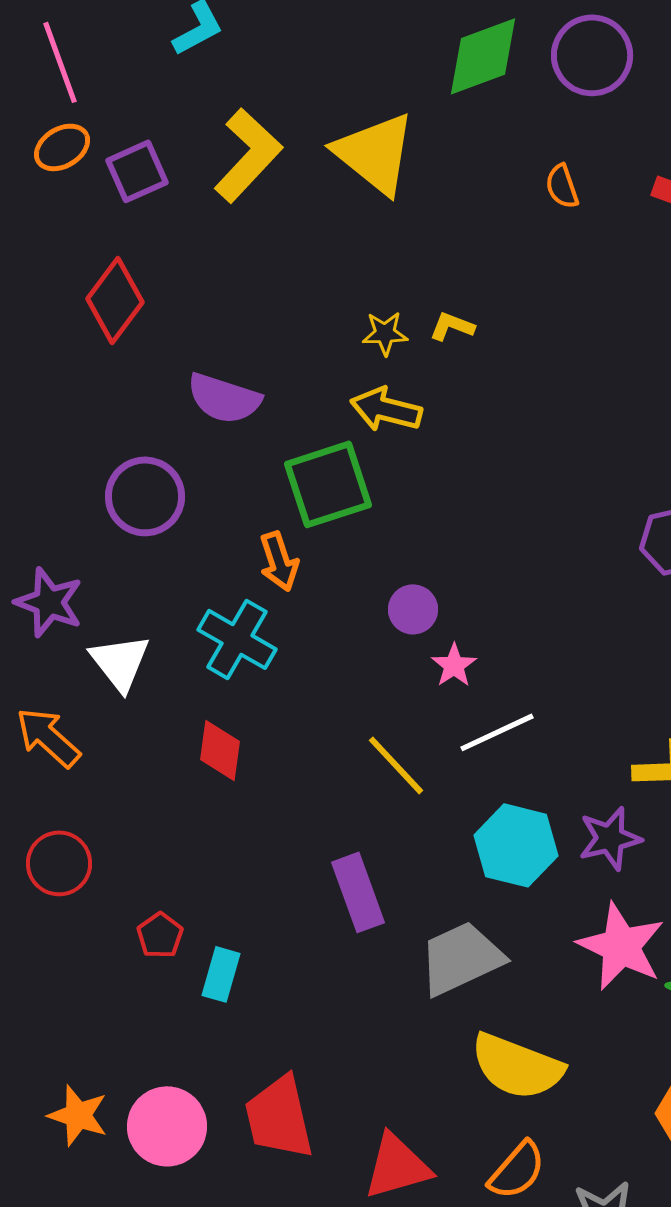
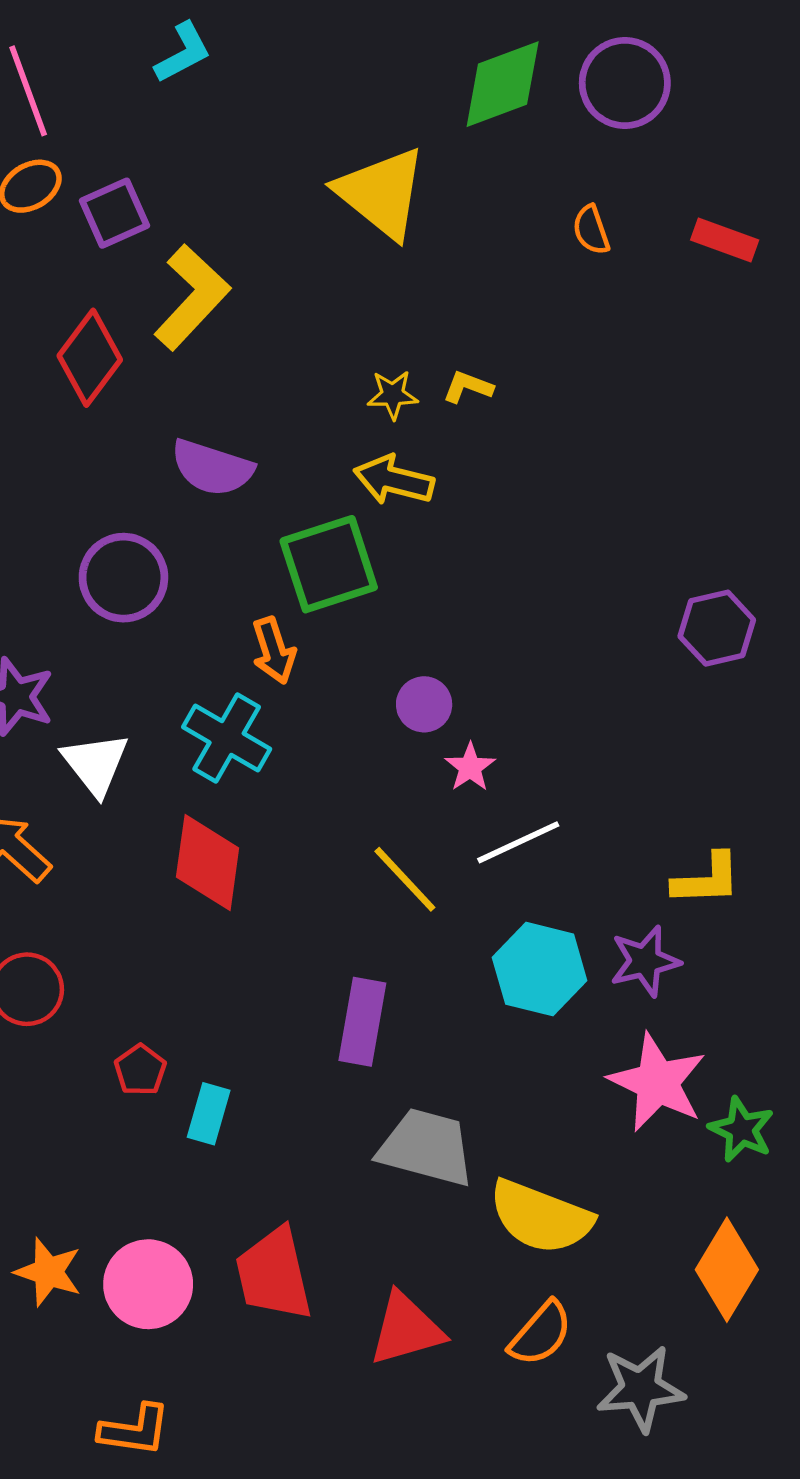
yellow L-shape: (248, 155) -> (192, 297), moved
red diamond: (220, 750) -> (208, 863), size x1.4
purple rectangle: (358, 892) -> (362, 1022), turned 30
gray trapezoid: (461, 958) -> (426, 1147), moved, turned 40

